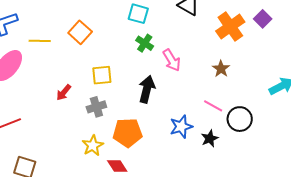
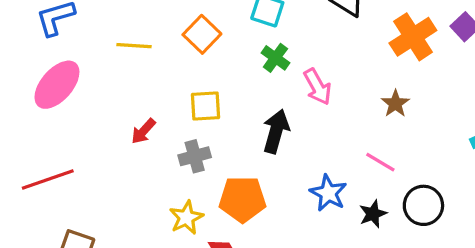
orange square: (80, 32) -> (202, 34), moved
yellow line: (40, 41) -> (134, 46), moved
black circle: (240, 119) -> (423, 205), moved
blue star: (181, 127) -> (328, 193), turned -30

